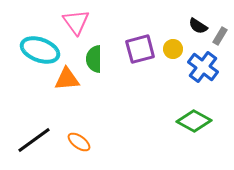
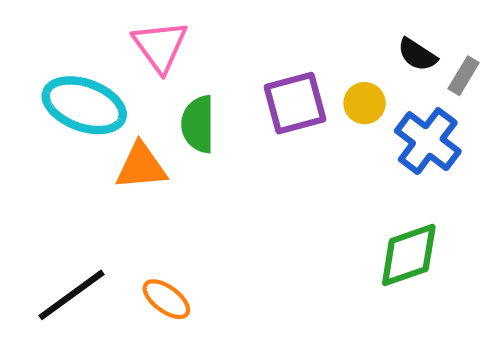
green diamond: (194, 121) -> (409, 255), turned -48

